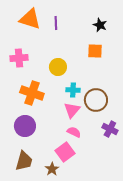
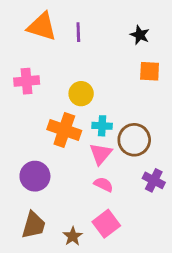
orange square: (95, 51) -> (150, 71), moved
orange cross: (32, 93) -> (64, 130), moved
pink square: (65, 152) -> (106, 224), moved

